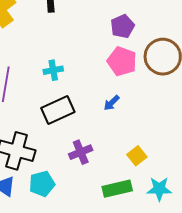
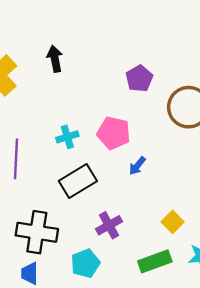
pink pentagon: (122, 61) -> (114, 133), moved
cyan pentagon: (42, 184) -> (85, 263), moved

